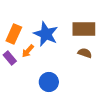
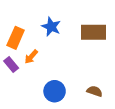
blue star: (46, 34) -> (51, 27), moved, size x0.7
brown semicircle: (85, 53) -> (95, 91), moved

